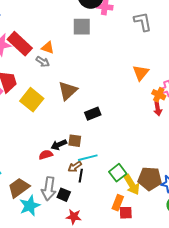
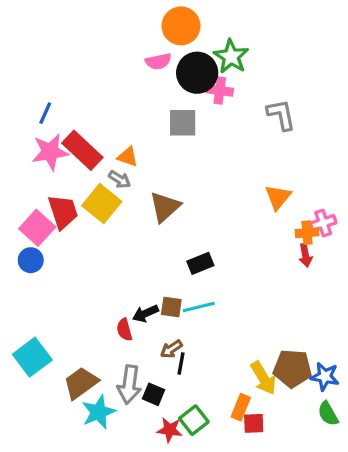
brown triangle: (68, 91) -> (165, 207), moved
orange cross: (159, 95) -> (307, 233), turned -32
yellow square: (32, 100) -> (102, 204), moved
red semicircle: (46, 155) -> (124, 330), turned -88
cyan line: (88, 158) -> (199, 307), moved
green square: (118, 173) -> (194, 420), moved

